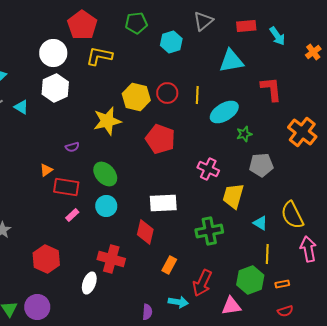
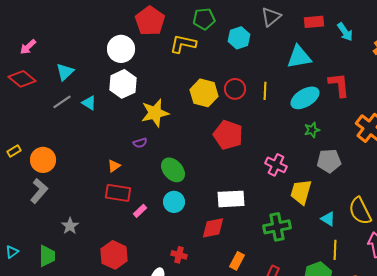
yellow L-shape: (99, 56) -> (183, 44), moved
cyan ellipse: (224, 112) -> (305, 98), moved
yellow star: (107, 121) -> (155, 113), moved
red rectangle: (66, 187) -> (118, 193), moved
red diamond: (145, 232) -> (213, 228), turned 65
red cross: (111, 259) -> (179, 255), size x0.6

